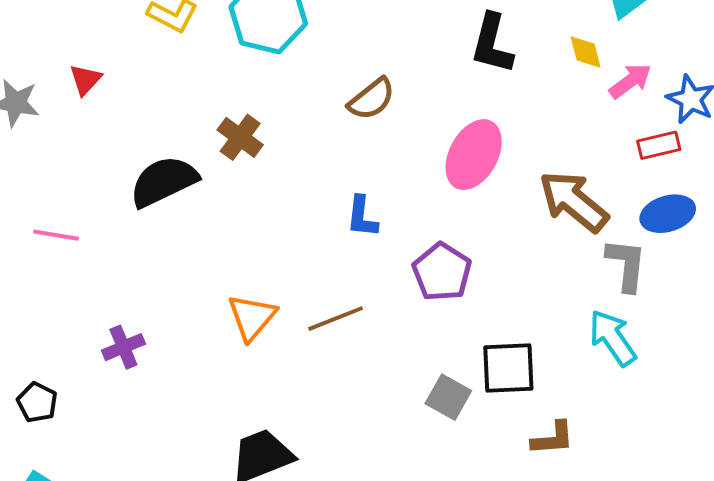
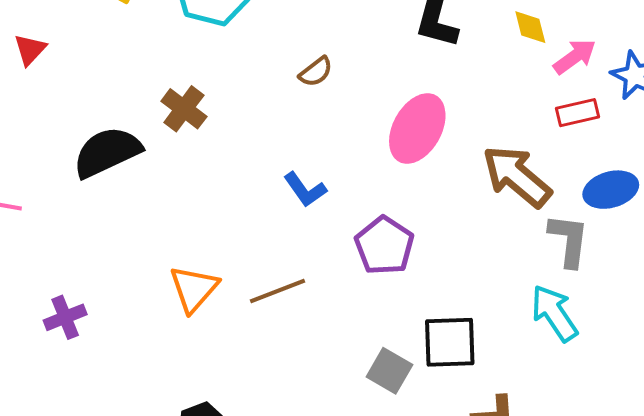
brown semicircle: (372, 99) -> (316, 72), size x0.7
red rectangle: (659, 145) -> (578, 113), moved
blue L-shape: (362, 217) -> (305, 190), turned -42

